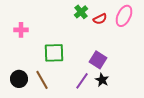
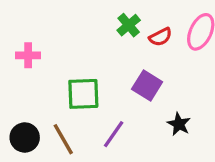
purple square: (98, 60) -> (147, 86), moved
black star: (102, 80) -> (179, 124), moved
purple line: (82, 81) -> (114, 134), moved

